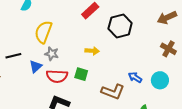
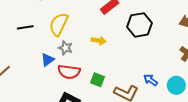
yellow arrow: (92, 51) -> (99, 41), moved
black line: (13, 56) -> (25, 27), moved
green square: (81, 74) -> (97, 80), moved

